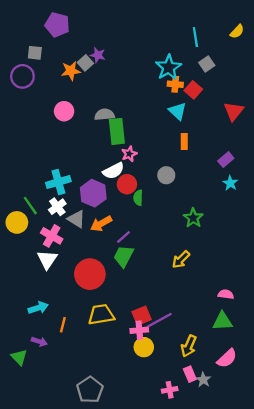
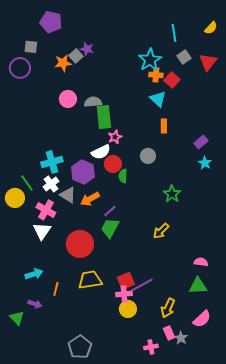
pink circle: (64, 111) -> (68, 99), moved
red triangle: (234, 111) -> (208, 62), moved

